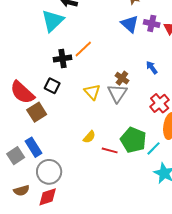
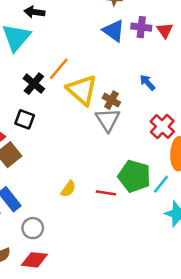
black cross: (62, 59) -> (34, 84), turned -36
yellow triangle: (92, 92) -> (82, 90), moved, size x1.5
yellow semicircle: (89, 137) -> (68, 189), moved
gray circle: (49, 172) -> (33, 228), size x0.7
red diamond: (48, 197) -> (34, 260), turned 30

